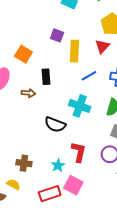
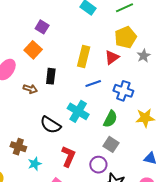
purple square: (57, 35) -> (42, 27), moved
brown cross: (24, 163) -> (18, 147), moved
cyan star: (58, 165) -> (35, 164), moved

